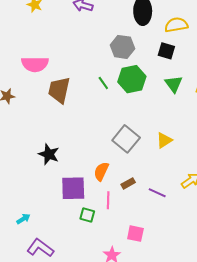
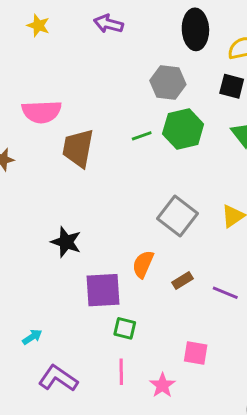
green line: (103, 83) -> (142, 136), turned -72
pink line: (108, 200) -> (121, 372), moved

